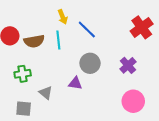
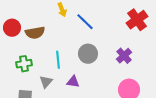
cyan line: (58, 40) -> (58, 60), moved
purple triangle: (75, 83) -> (73, 82), moved
gray triangle: (46, 93) -> (46, 82), turned 32

